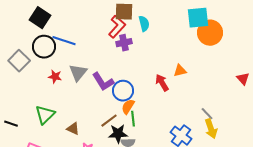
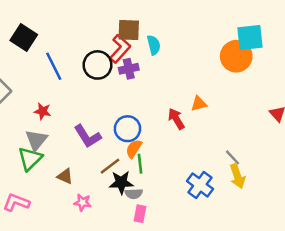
cyan square: (198, 18) -> (250, 37), moved
blue line: (64, 41) -> (54, 66), turned 45
black circle: (44, 47) -> (97, 65), moved
gray triangle: (78, 73) -> (36, 140), moved
purple L-shape: (103, 82) -> (88, 136), moved

